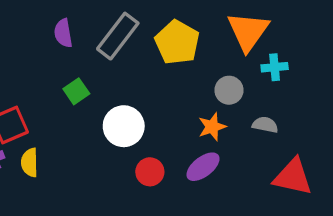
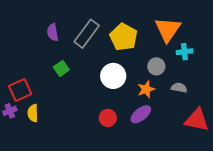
white circle: (124, 126) -> (113, 76), moved

